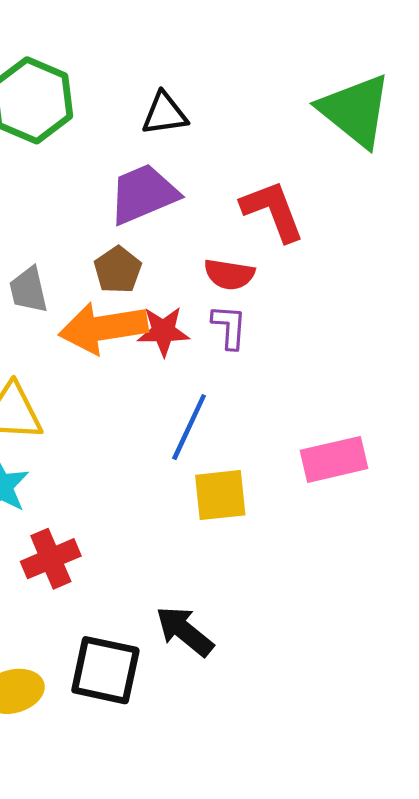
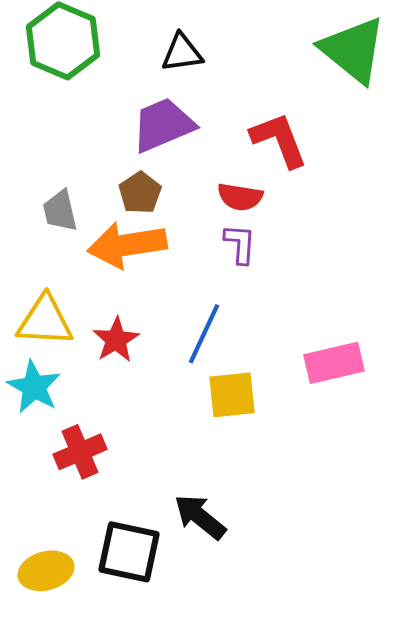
red star: (163, 331) -> (116, 340), moved, turned -30

